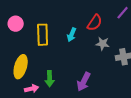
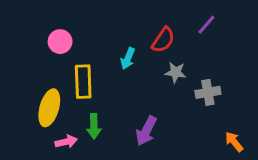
pink circle: (16, 24) -> (60, 42), moved
yellow rectangle: (43, 35) -> (83, 82), moved

